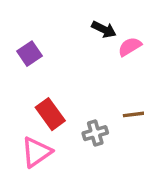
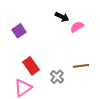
gray cross: (95, 133) -> (57, 77), turned -32

